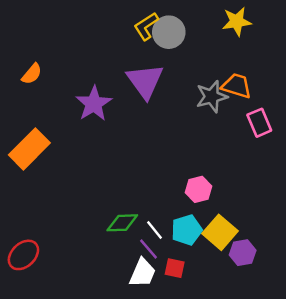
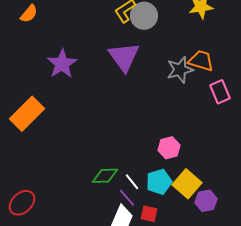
orange semicircle: (32, 74) -> (29, 14), moved
purple star: (94, 104) -> (62, 64), moved

